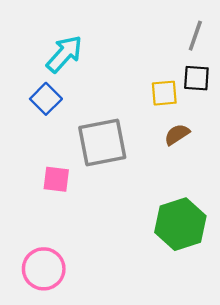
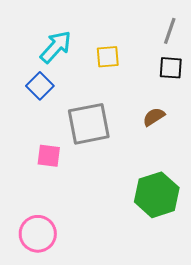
yellow square: (164, 93) -> (108, 57), moved

